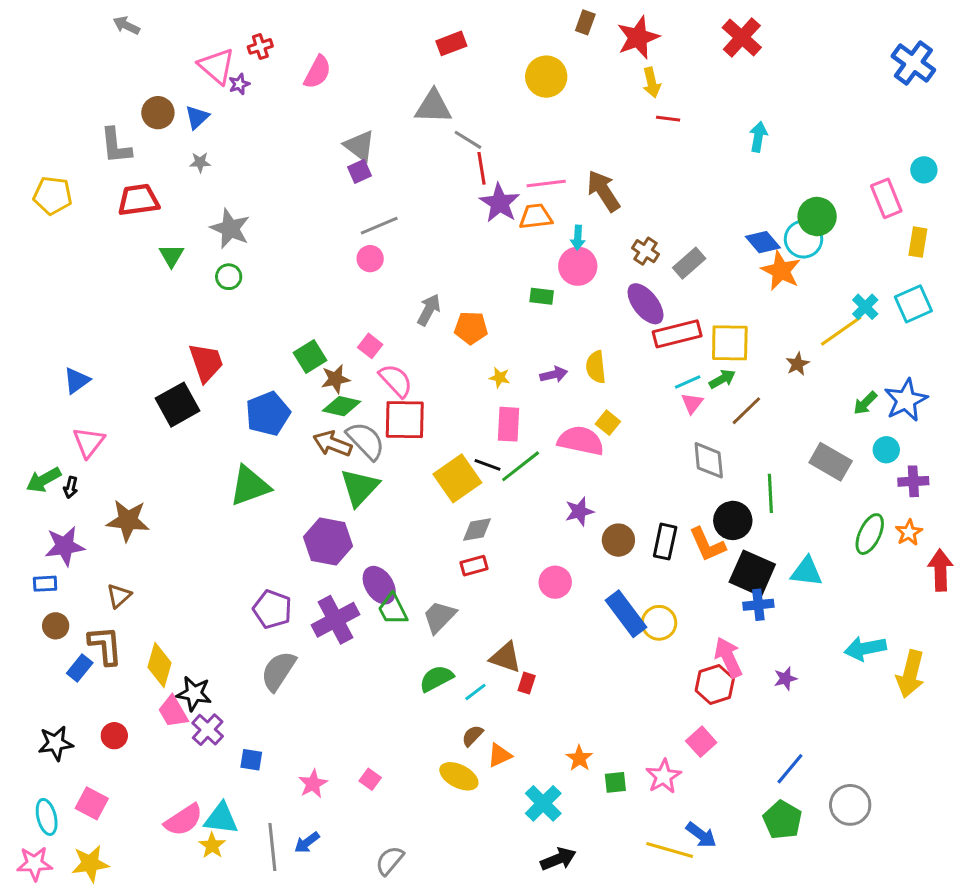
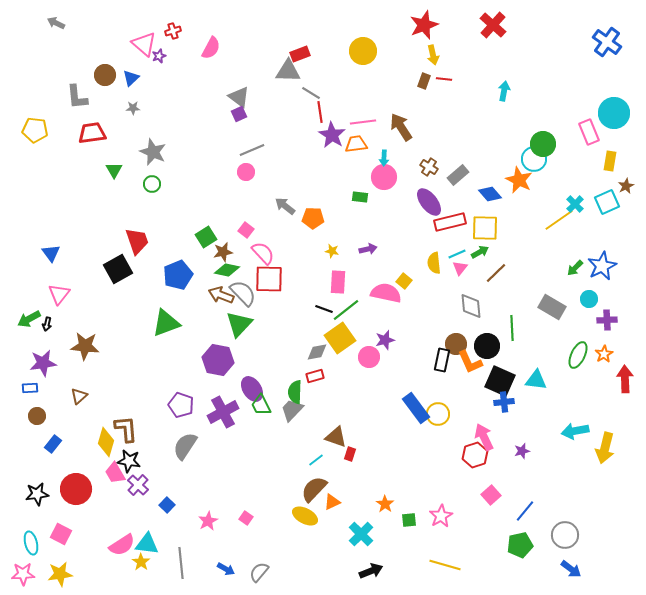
brown rectangle: (585, 22) -> (424, 81), moved
gray arrow: (126, 25) -> (56, 23), moved
red rectangle: (451, 43) -> (300, 54), moved
cyan circle: (924, 170) -> (614, 113), size x1.8
blue diamond: (763, 242) -> (490, 194), moved
gray arrow: (429, 310) -> (285, 206), turned -80
brown star: (797, 364) -> (626, 186), moved
yellow semicircle: (596, 367) -> (434, 263), moved
blue triangle: (77, 381) -> (51, 253), turned -30
yellow square: (457, 478) -> (340, 338), moved
brown circle: (618, 540) -> (456, 344), moved
pink circle: (555, 582) -> (369, 357), moved
brown L-shape: (105, 645) -> (126, 429), moved
green semicircle: (436, 678) -> (295, 392), moved, turned -60
red circle: (114, 736) -> (76, 489), size x1.8
brown semicircle: (472, 736) -> (314, 489), size x1.8
pink square: (701, 742) -> (491, 495), moved
blue square: (251, 760) -> (167, 505), turned 35
green pentagon: (782, 820) -> (520, 545), turned 30
blue arrow: (701, 835) -> (571, 569), moved
blue arrow: (307, 843) -> (226, 569), moved, turned -114

